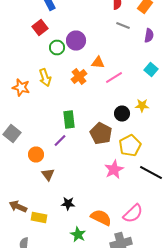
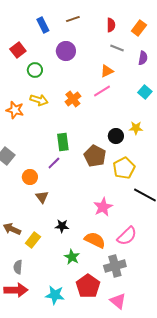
red square: (40, 28) -> (18, 50), moved
purple circle: (76, 40) -> (66, 51), moved
green circle: (57, 48) -> (35, 70), moved
orange triangle: (98, 62) -> (107, 71), moved, turned -32
yellow arrow: (45, 78) -> (39, 100), turned -54
pink line: (114, 78) -> (102, 91), moved
pink star: (114, 170) -> (103, 207), moved
yellow rectangle: (39, 218) -> (33, 240), turned -63

